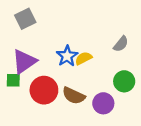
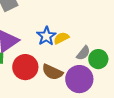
gray semicircle: (121, 44) -> (83, 53), moved
purple circle: (103, 103) -> (79, 79), size x1.4

